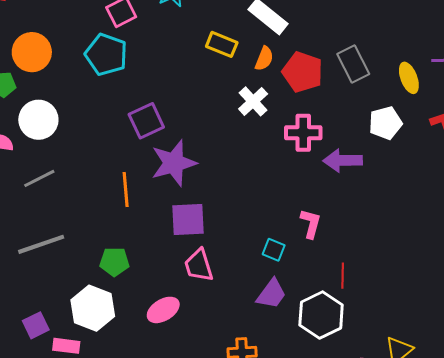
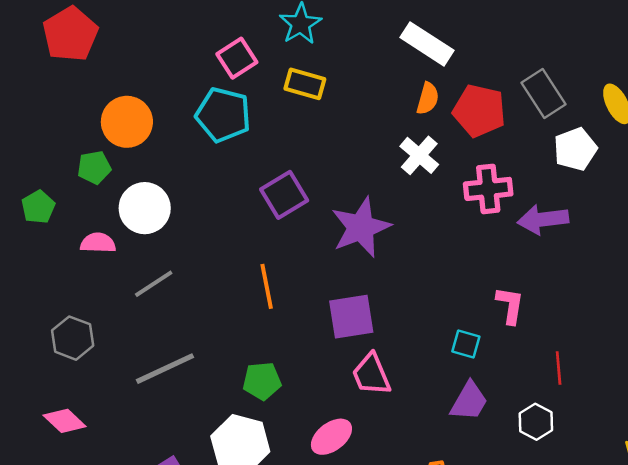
yellow rectangle: (222, 44) -> (305, 84), moved
white pentagon: (385, 123) -> (575, 149), moved
purple star: (174, 163) -> (361, 227), moved
white hexagon: (321, 315) -> (536, 422), size x0.6

